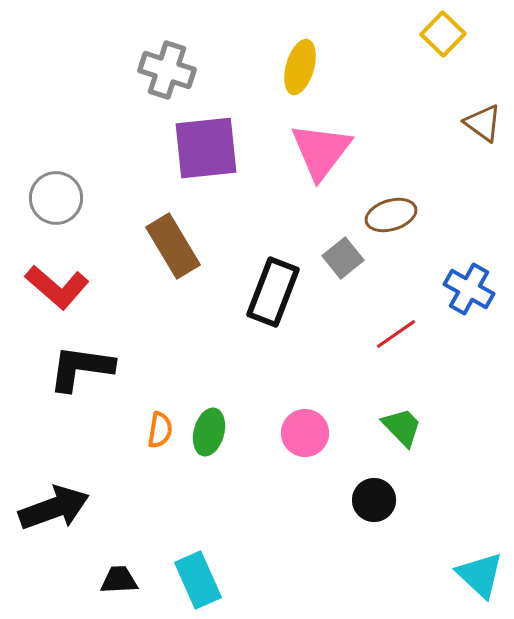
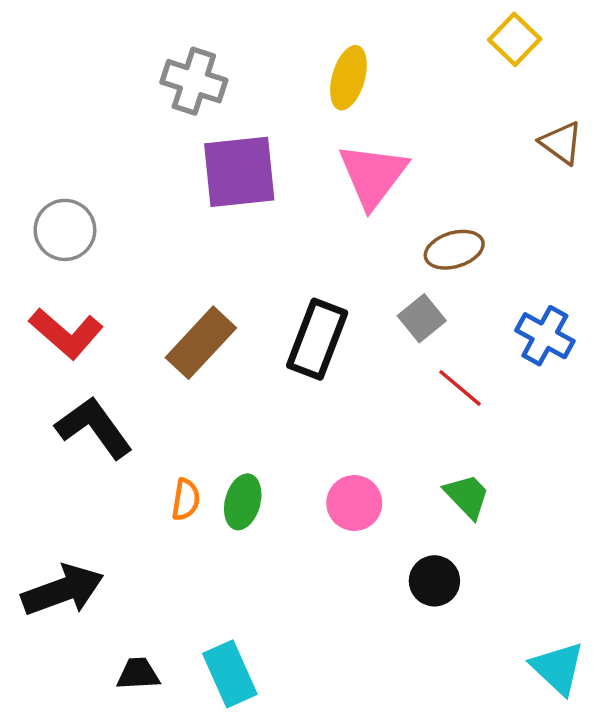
brown rectangle: (173, 246) -> (201, 343), moved, turned 74
gray square: (343, 258) -> (422, 318), moved
red line: (396, 334) -> (460, 388), turned 75
black L-shape: (81, 368) -> (94, 427), turned 46

